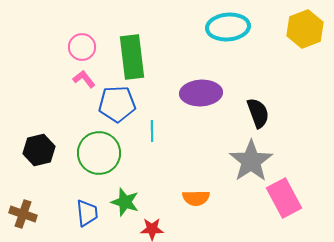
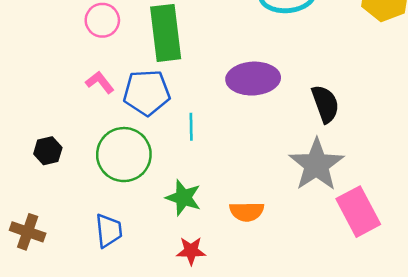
pink L-shape: (84, 79) -> (100, 82), moved
black hexagon: (39, 150) -> (48, 151), size x0.7
green star: (125, 202) -> (183, 198), moved

